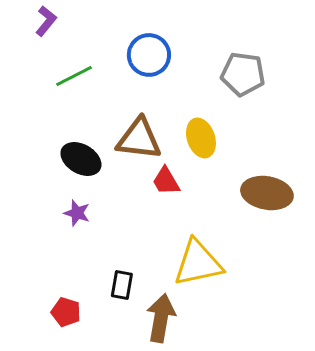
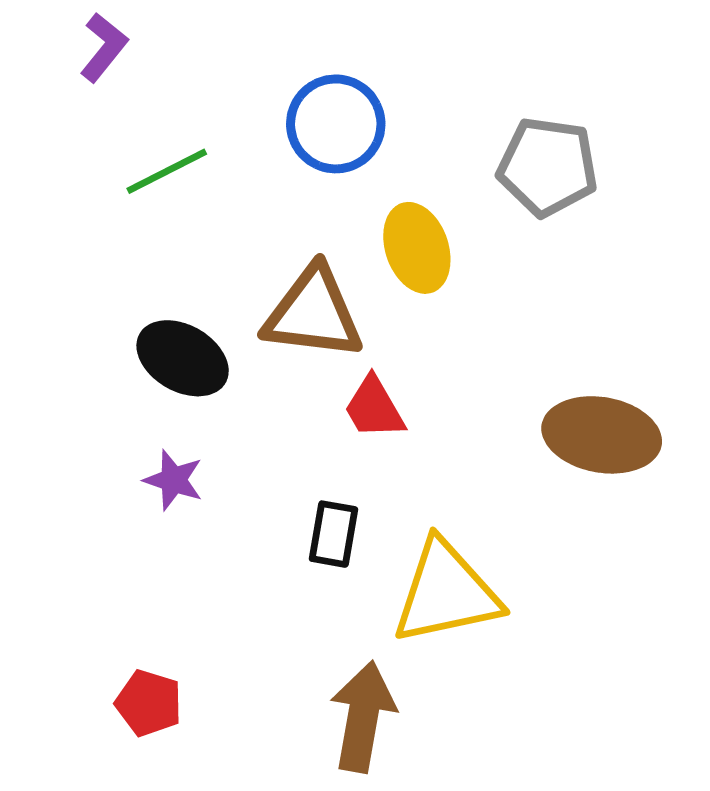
yellow ellipse: (201, 138) -> (417, 248), moved
black rectangle: (122, 285) -> (334, 534), moved

